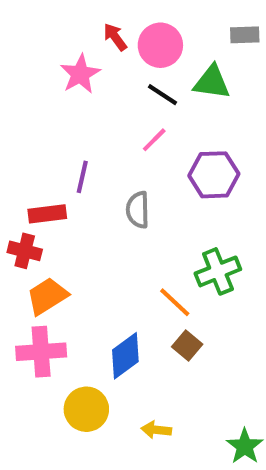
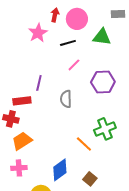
red arrow: (115, 37) -> (55, 15), turned 48
black line: (162, 95) -> (68, 43), moved, turned -49
brown square: (187, 345) -> (90, 179), moved
pink cross: (41, 352) -> (19, 168), size x0.7

